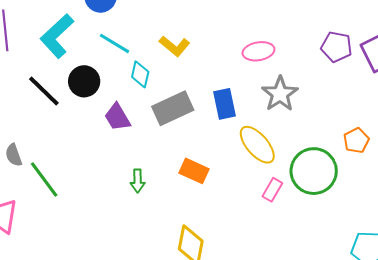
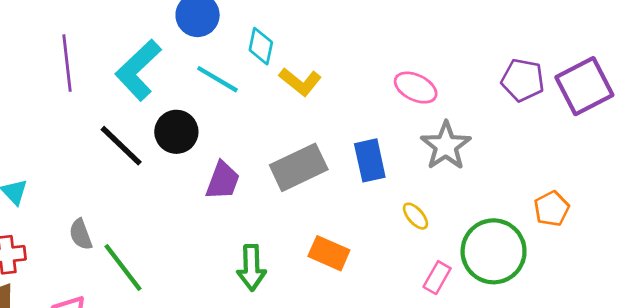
pink ellipse: (258, 51) -> (416, 88), turned 36
cyan diamond: (140, 74) -> (261, 46), moved
purple trapezoid: (117, 117) -> (223, 181), turned -128
yellow ellipse: (257, 145) -> (415, 216), size x0.5
green arrow: (138, 181) -> (251, 268), size x1.4

